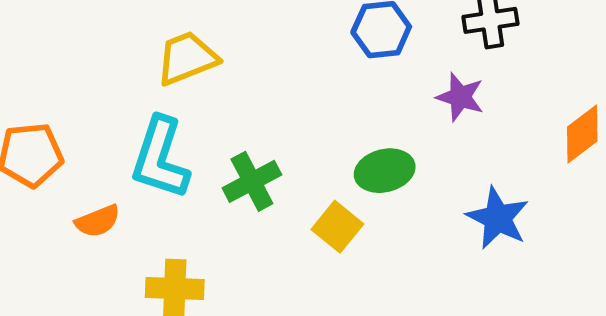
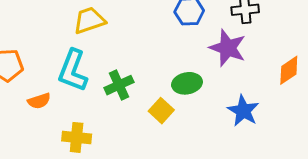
purple star: (460, 97) -> (228, 48), size x1.5

